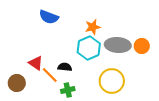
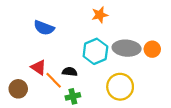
blue semicircle: (49, 17) -> (44, 28), moved
orange star: (93, 27) -> (100, 15), moved

